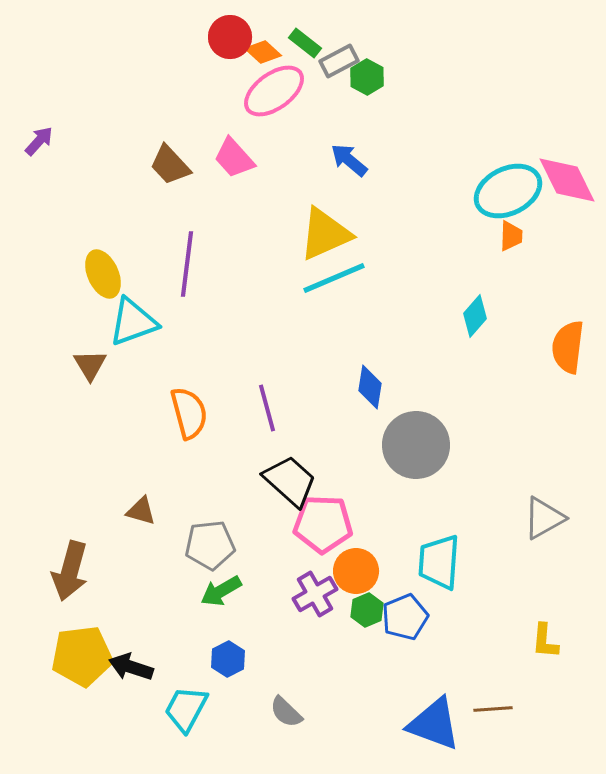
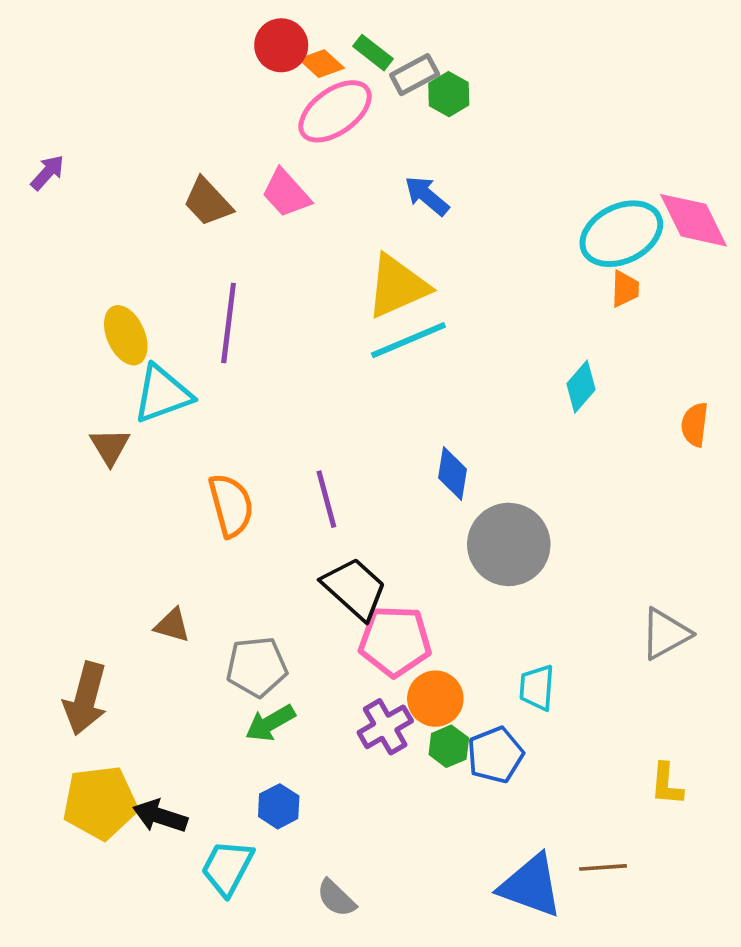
orange semicircle: (568, 347) -> (695, 425), size x0.7
cyan trapezoid: (439, 562) -> (537, 688), size x0.7
gray semicircle: (286, 712) -> (336, 898), moved

